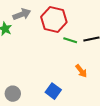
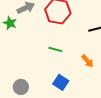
green line: (70, 40) -> (55, 49), moved

